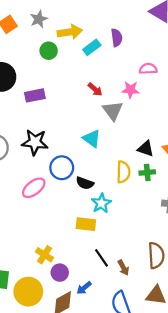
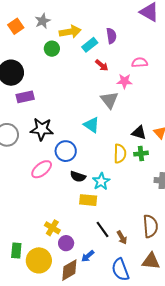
red arrow: (95, 89) -> (102, 65), moved
purple rectangle: (35, 95) -> (25, 97), moved
black semicircle: (85, 183) -> (78, 177), moved

